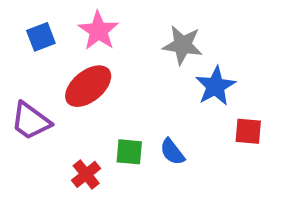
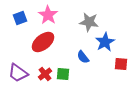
purple trapezoid: (31, 121) -> (18, 73), moved
blue semicircle: (172, 152) -> (83, 57), moved
red cross: (86, 174) -> (45, 74), moved

